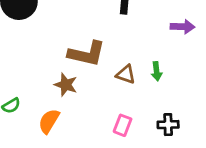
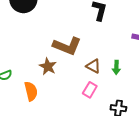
orange semicircle: (49, 121) -> (31, 91), turned 126
pink rectangle: (123, 125) -> (90, 90), moved

